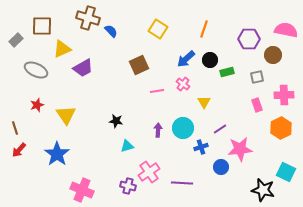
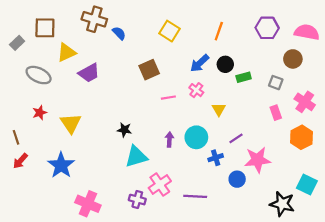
purple hexagon: (249, 39) -> (267, 28), moved
gray square: (257, 77) -> (276, 83), turned 32
pink cross: (284, 95) -> (305, 102), turned 36
cyan triangle: (127, 146) -> (136, 157), size x1.6

